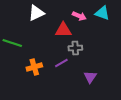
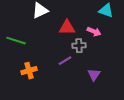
pink arrow: (79, 16) -> (94, 32), moved
orange cross: (34, 67) -> (29, 71), moved

